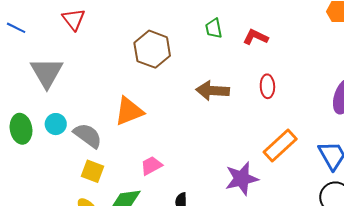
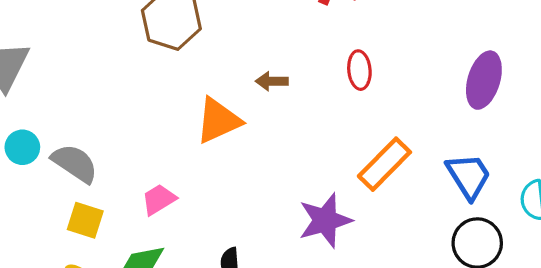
brown arrow: (213, 91) -> (272, 81), size x0.6
orange triangle: (129, 111) -> (218, 121), moved
pink trapezoid: (151, 166) -> (159, 200), moved

